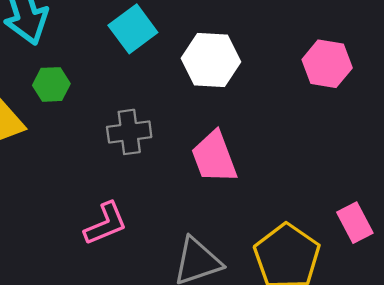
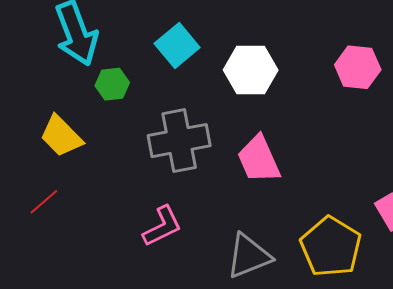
green hexagon: (51, 84) -> (112, 84), moved
gray cross: (129, 132) -> (179, 141), size x1.5

